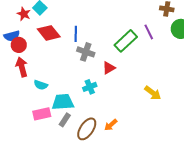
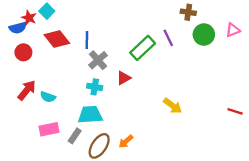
blue semicircle: (12, 36) -> (18, 28), moved
gray cross: (86, 52) -> (98, 60), turned 30
red arrow: (22, 67) -> (27, 90), moved, turned 54
cyan cross: (90, 87) -> (95, 87), moved, turned 32
cyan trapezoid: (63, 102) -> (90, 115), moved

